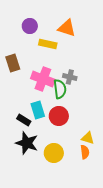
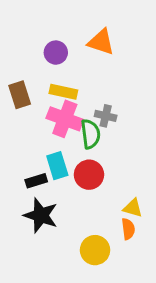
purple circle: (30, 26) -> (56, 53), moved
yellow rectangle: (48, 44) -> (63, 92), moved
black rectangle: (24, 120) -> (36, 181), turned -48
yellow circle: (54, 153) -> (95, 250), moved

